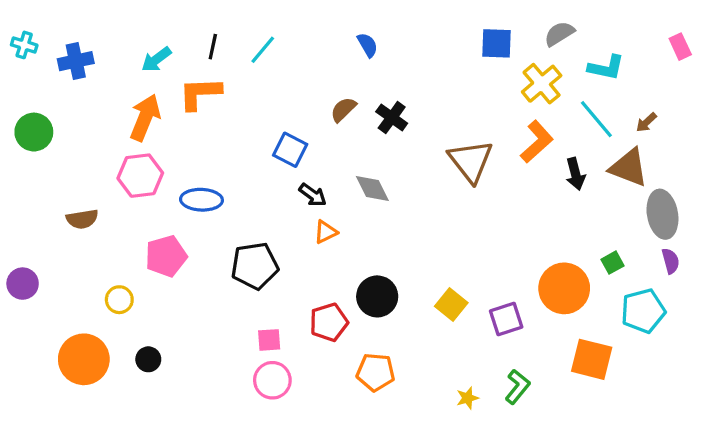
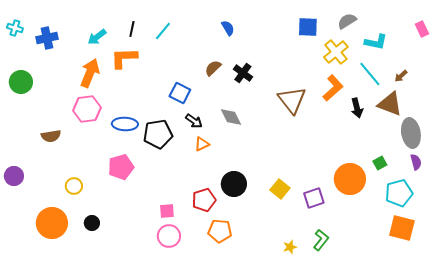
pink pentagon: (166, 256) -> (121, 167), moved
black pentagon: (255, 266) -> (158, 134), moved
orange square: (592, 359) -> (402, 228), moved
orange pentagon: (376, 372) -> (220, 231), moved

